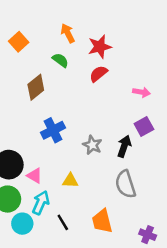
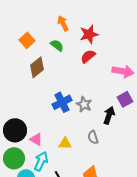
orange square: (19, 42) -> (27, 40), moved
pink arrow: (141, 92) -> (123, 71), size x1.5
blue cross: (53, 130) -> (62, 102), moved
gray star: (92, 145) -> (84, 104), moved
gray semicircle: (125, 184) -> (93, 137), moved, size x0.6

